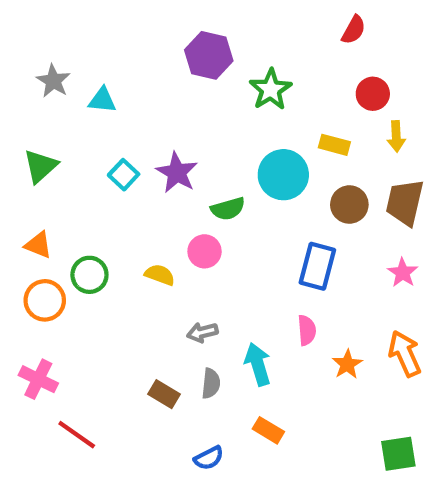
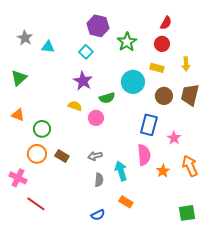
red semicircle: (354, 30) -> (166, 23), moved
red circle: (373, 94) -> (162, 44), moved
cyan square: (124, 175) -> (86, 52), moved
pink star: (403, 273) -> (174, 138), moved
yellow semicircle: (160, 275) -> (75, 106), moved
orange circle: (45, 300) -> (37, 154), moved
pink semicircle: (307, 330) -> (144, 155), size x1.5
brown rectangle: (164, 394) -> (62, 156), moved

